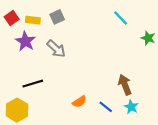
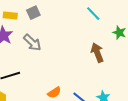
brown arrow: (125, 85) -> (97, 53), moved

